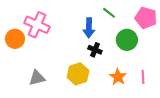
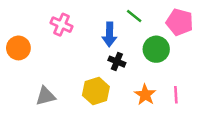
pink cross: (37, 25) -> (62, 25), moved, size x0.7

